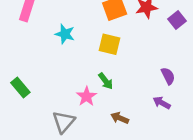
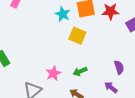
cyan star: (65, 34) -> (63, 14), moved
green arrow: (106, 81) -> (80, 71), moved, turned 96

